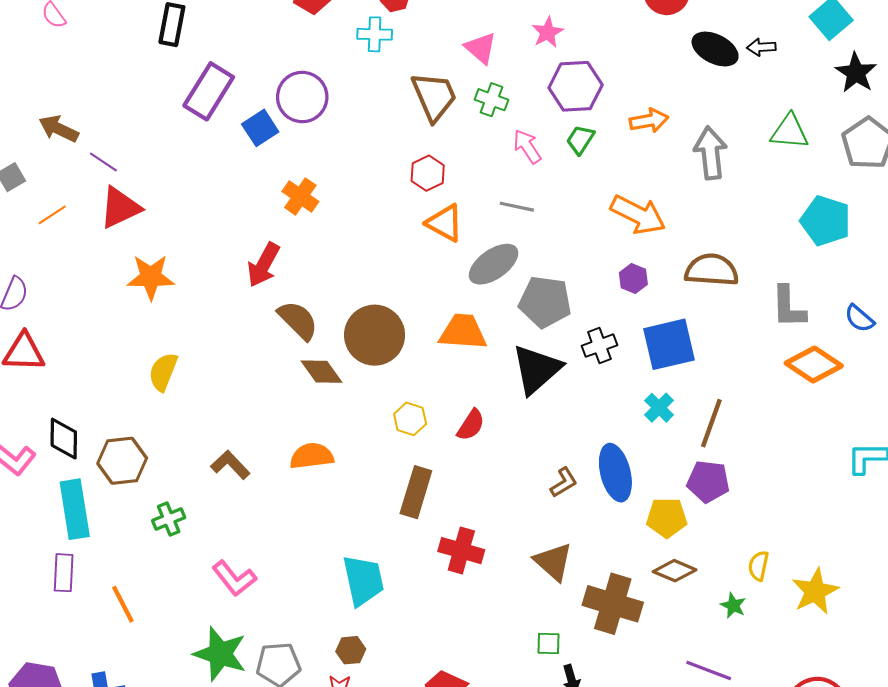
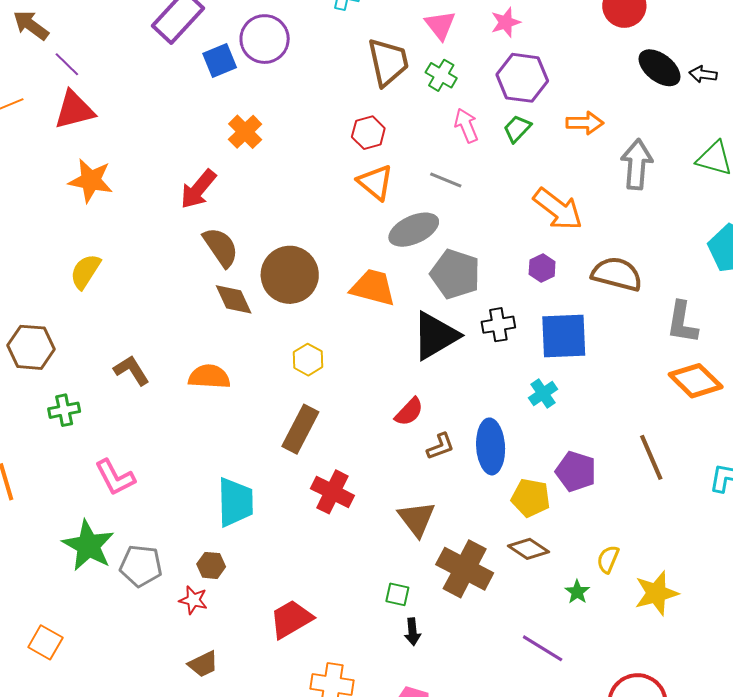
brown line: (711, 423) -> (651, 457), moved, turned -54
red semicircle: (471, 425) -> (409, 412), moved

